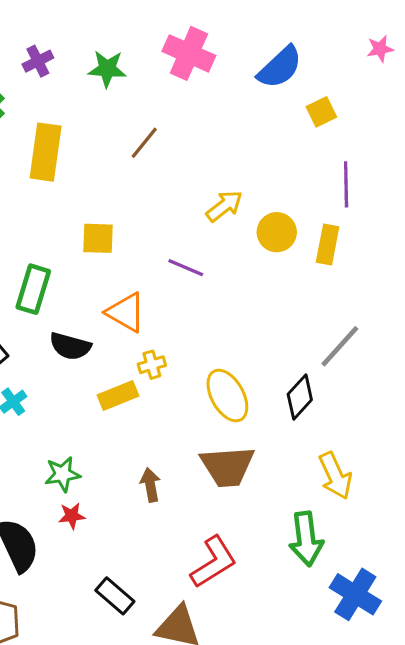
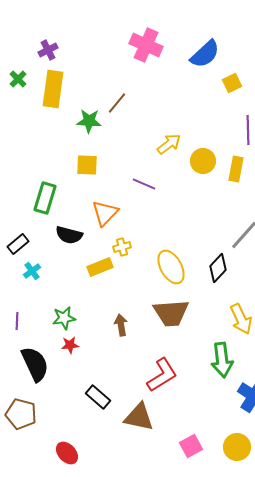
green star: (107, 69) -> (89, 121), moved
yellow rectangle: (46, 152) -> (53, 89), moved
orange triangle: (126, 312) -> (105, 213), turned 44

